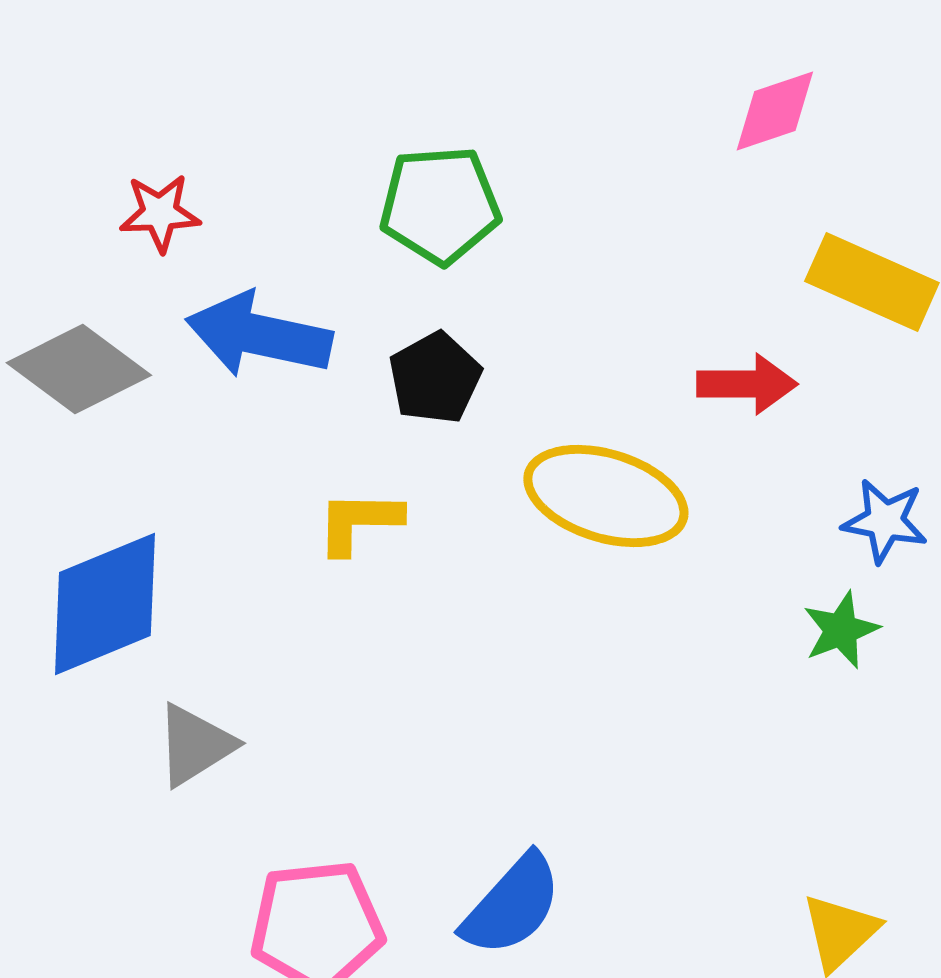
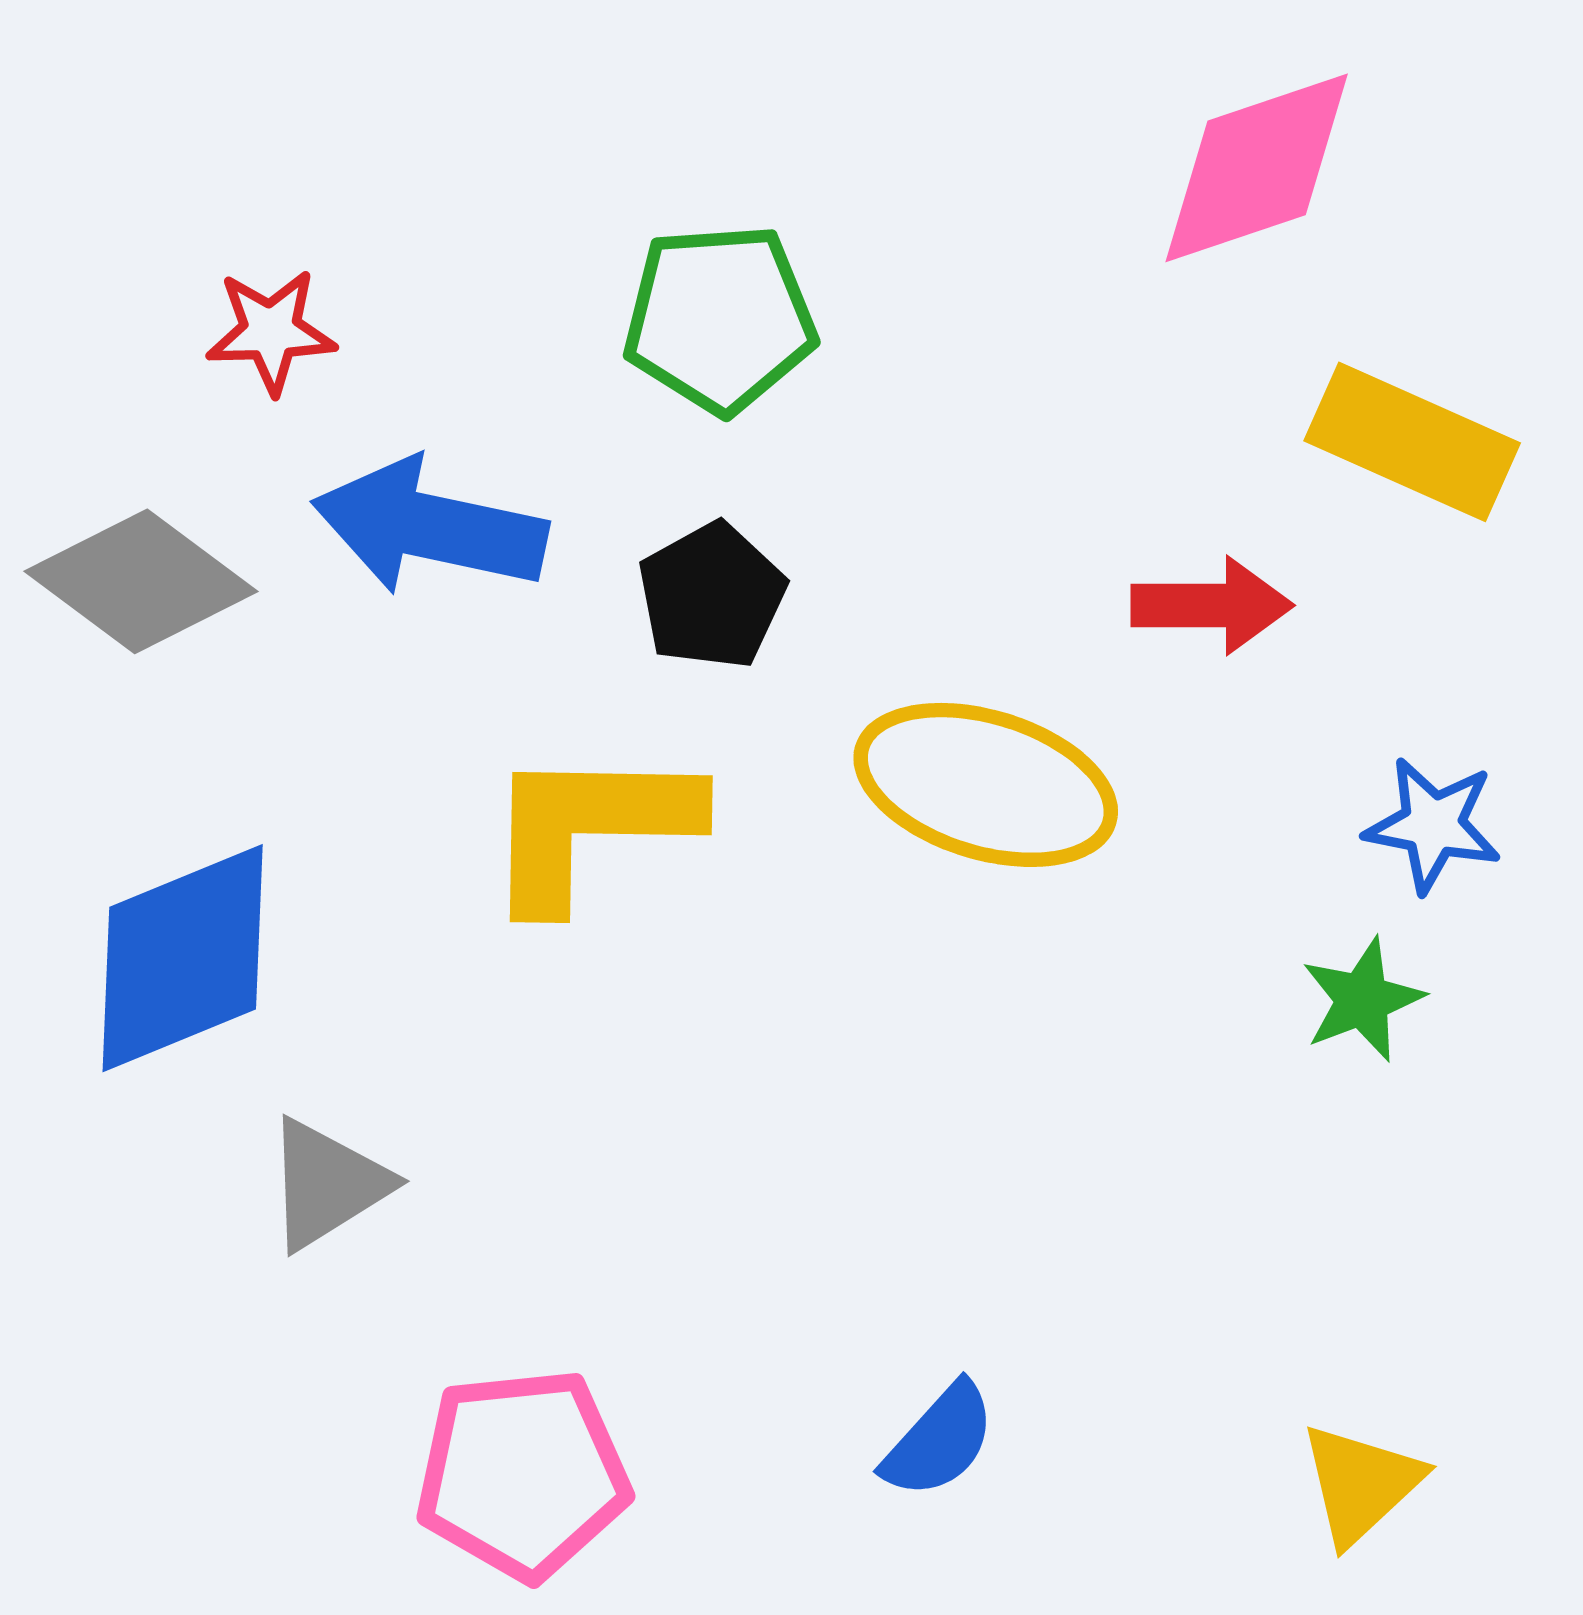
pink diamond: (775, 111) -> (1257, 168), size x1.5
yellow L-shape: (359, 522) -> (590, 827), size x1.6
blue semicircle: (512, 905) -> (939, 1440), moved, size x0.7

